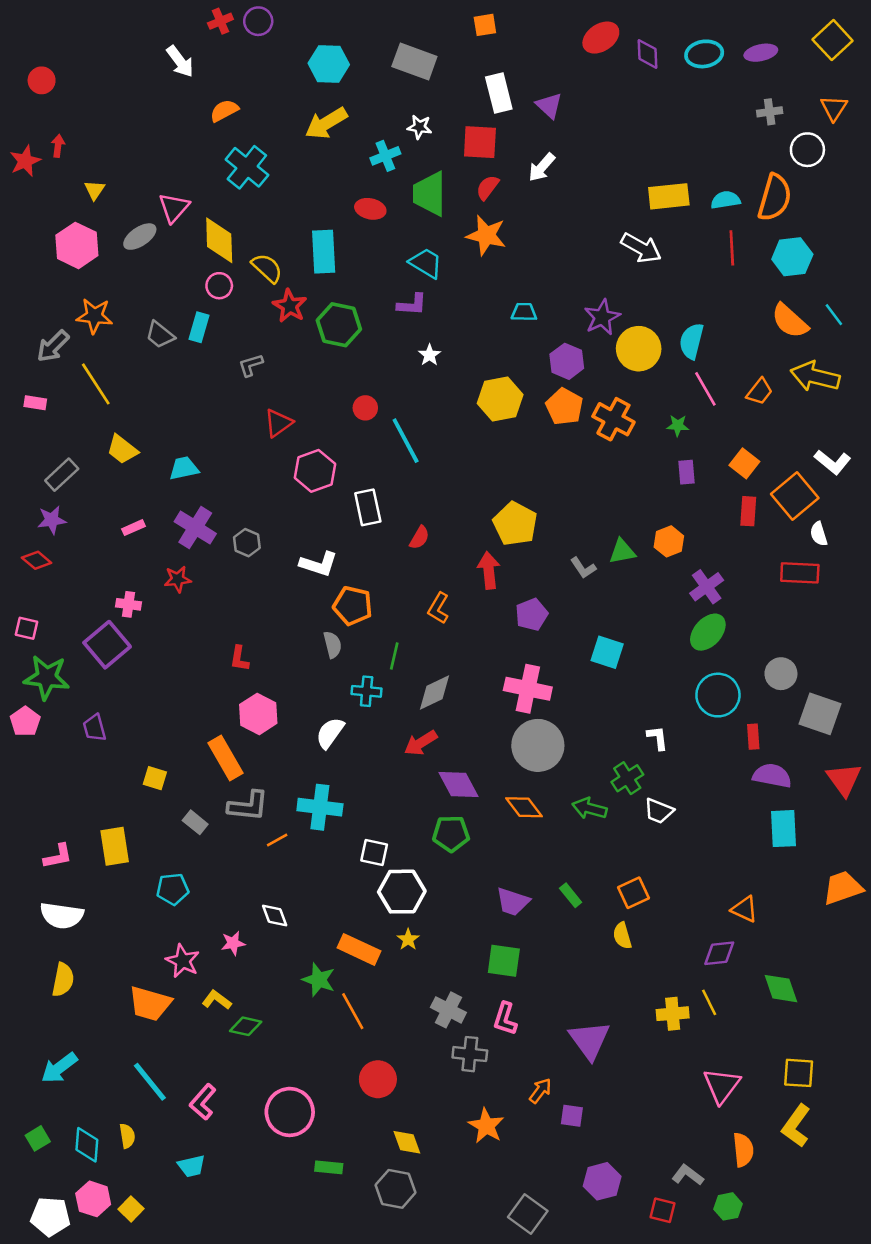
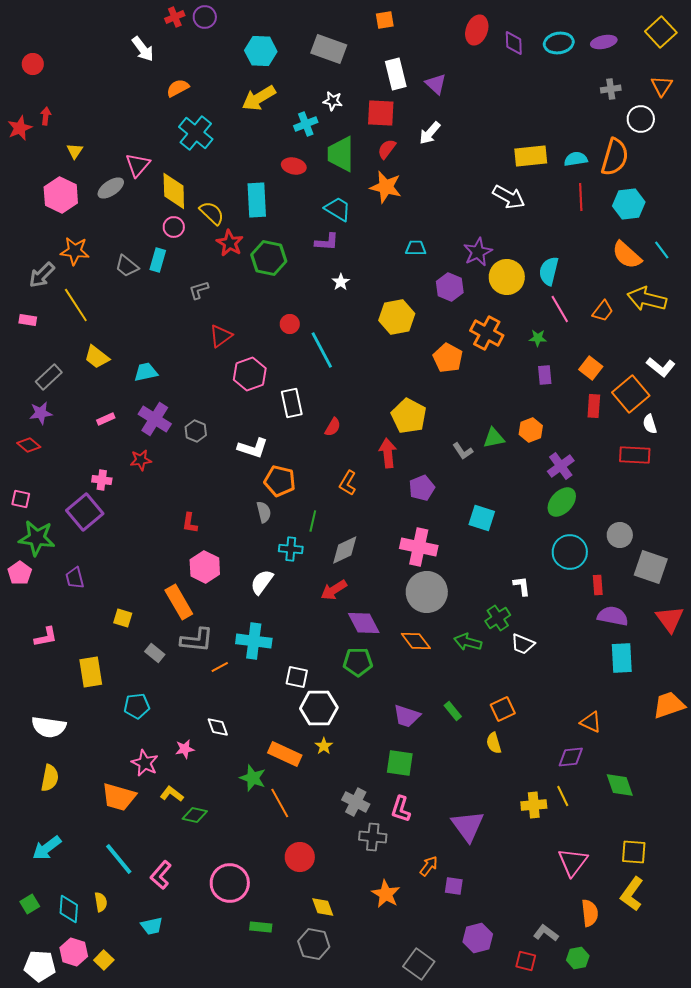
red ellipse: (601, 38) -> (477, 30), turned -36
orange pentagon: (564, 407) -> (448, 358), moved
pink L-shape: (58, 856) -> (46, 637), moved

